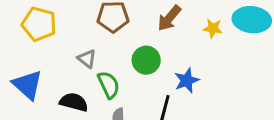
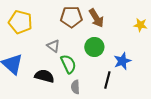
brown arrow: (169, 18) -> (96, 18), moved, turned -72

